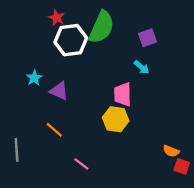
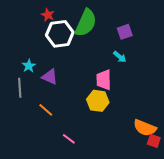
gray line: (17, 150) -> (20, 88), moved
orange semicircle: (171, 151) -> (145, 128), size x1.6

